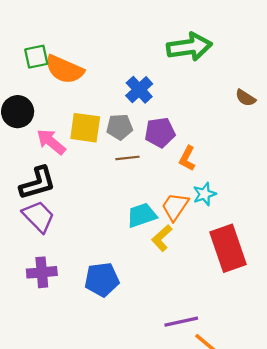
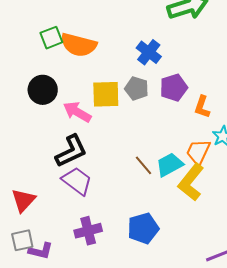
gray pentagon: (120, 127) -> (137, 88), turned 30
brown line: (127, 158) -> (144, 165), moved, turned 65
yellow L-shape: (162, 238) -> (191, 182), size x1.5

